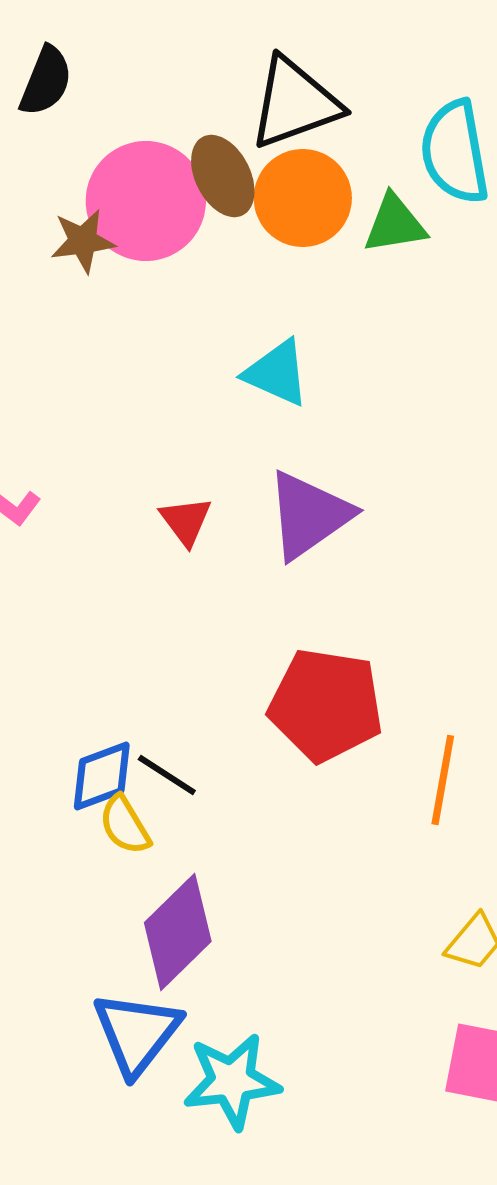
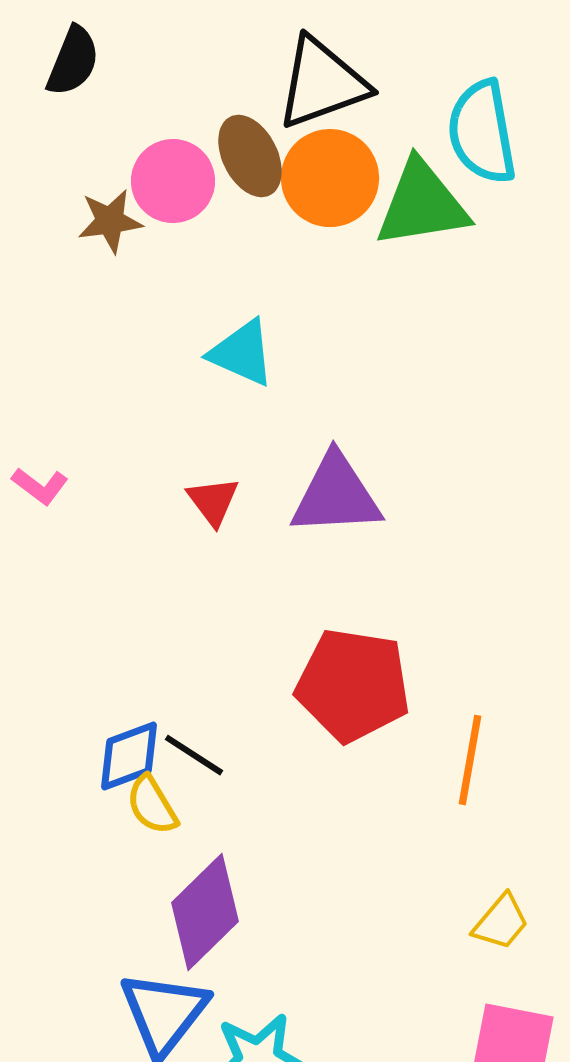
pink circle: (146, 201) -> (173, 181), size x0.7
green triangle: (395, 224) -> (422, 204), size x1.5
cyan triangle: (277, 373) -> (242, 353), moved
purple triangle: (309, 515) -> (336, 495), turned 32

